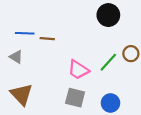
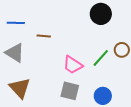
blue line: (25, 33) -> (16, 23), moved
gray triangle: (16, 57) -> (15, 53), size x1.5

